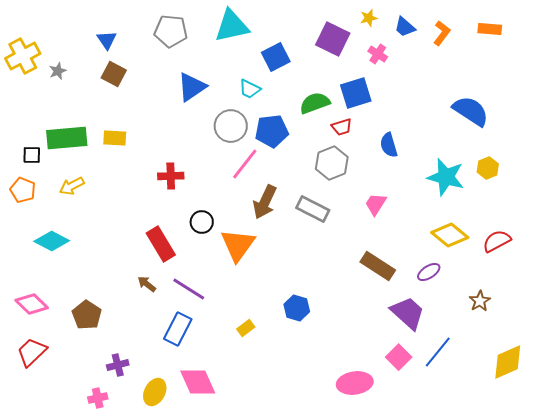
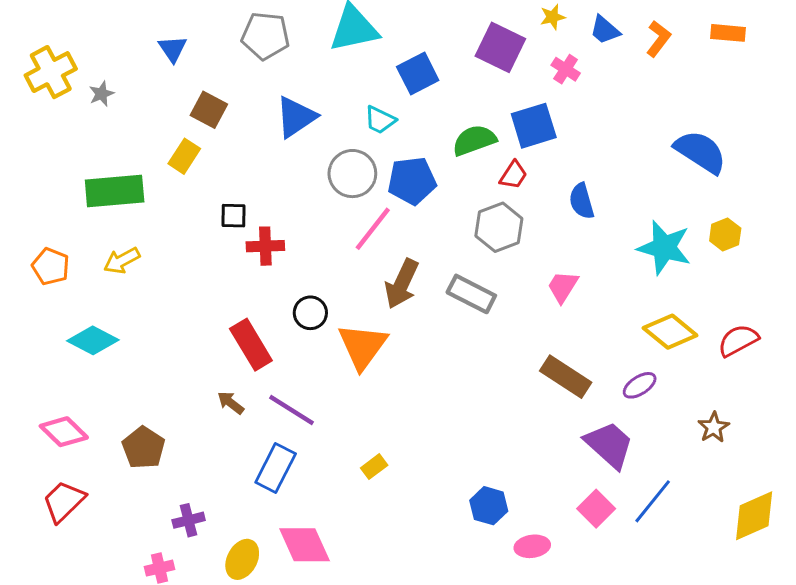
brown square: (114, 74) -> (209, 110), moved
red trapezoid: (342, 127) -> (513, 175), turned -40
yellow rectangle: (115, 138) -> (184, 156), moved, turned -60
black square: (32, 155) -> (233, 216), moved
blue hexagon: (297, 308) -> (489, 506), moved
pink ellipse: (355, 383) -> (532, 546), size x0.7

